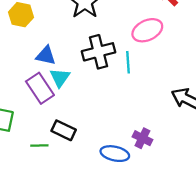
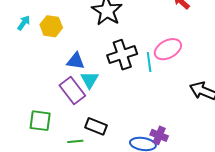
pink ellipse: (147, 30) -> (168, 49), moved
purple cross: (142, 138) -> (159, 135), moved

